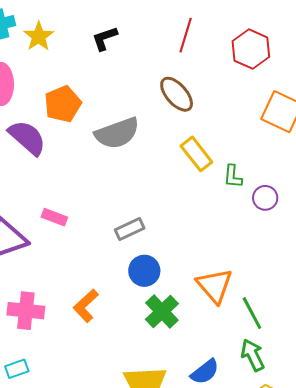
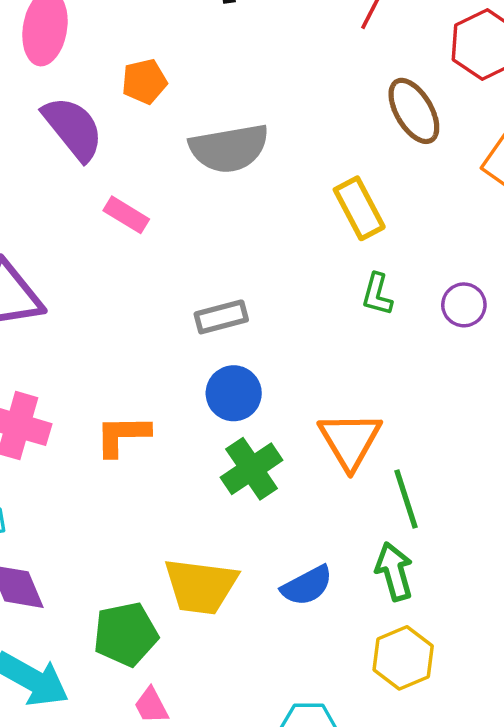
brown ellipse: (177, 94) -> (414, 111), moved
orange pentagon: (63, 104) -> (144, 81), size x0.7
green L-shape: (233, 176) -> (377, 294), moved
pink rectangle: (54, 217) -> (126, 215), moved
orange L-shape: (86, 306) -> (122, 435), turned 32

